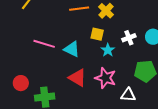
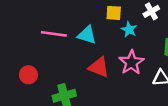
pink star: (105, 78) -> (131, 62), turned 30
red circle: (21, 83) -> (28, 75), moved

